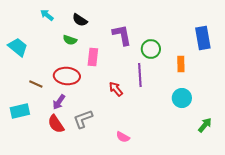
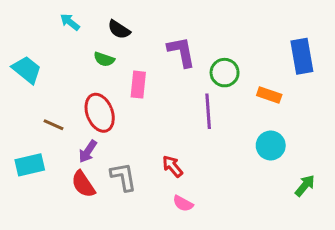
orange rectangle: (181, 64) -> (269, 95), turned -70
red ellipse: (67, 76) -> (100, 113), turned 65
red arrow: (116, 89) -> (173, 166), moved
gray L-shape: (83, 119) -> (123, 177), turned 100

